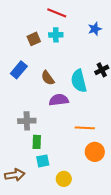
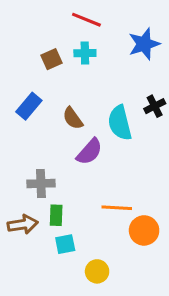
blue star: (95, 29) -> (144, 44), size x1.5
purple semicircle: (59, 100) -> (89, 152), turned 138
orange line: (85, 128) -> (117, 208), moved
brown arrow: (15, 175) -> (23, 224), moved

